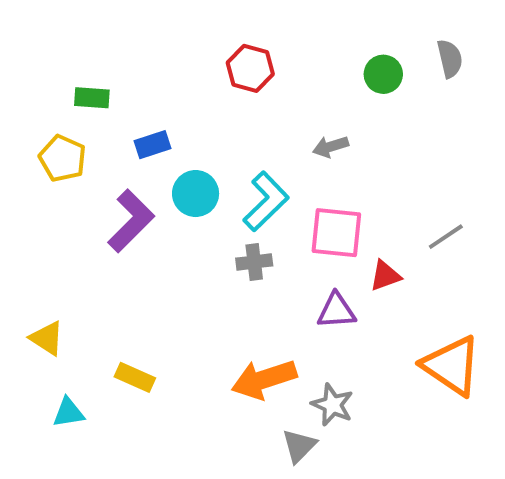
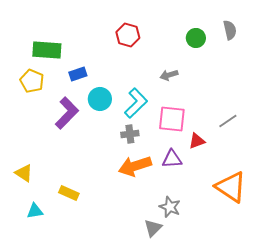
green rectangle: (92, 98) -> (47, 50), size x1.6
orange arrow: (264, 379) -> (135, 166), moved

